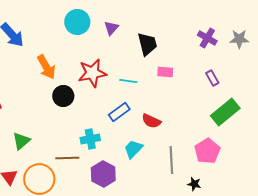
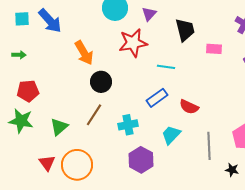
pink rectangle: (165, 72) -> (214, 49), moved
red star: (92, 73) -> (133, 43), moved
brown line: (67, 158) -> (94, 115), moved, turned -55

